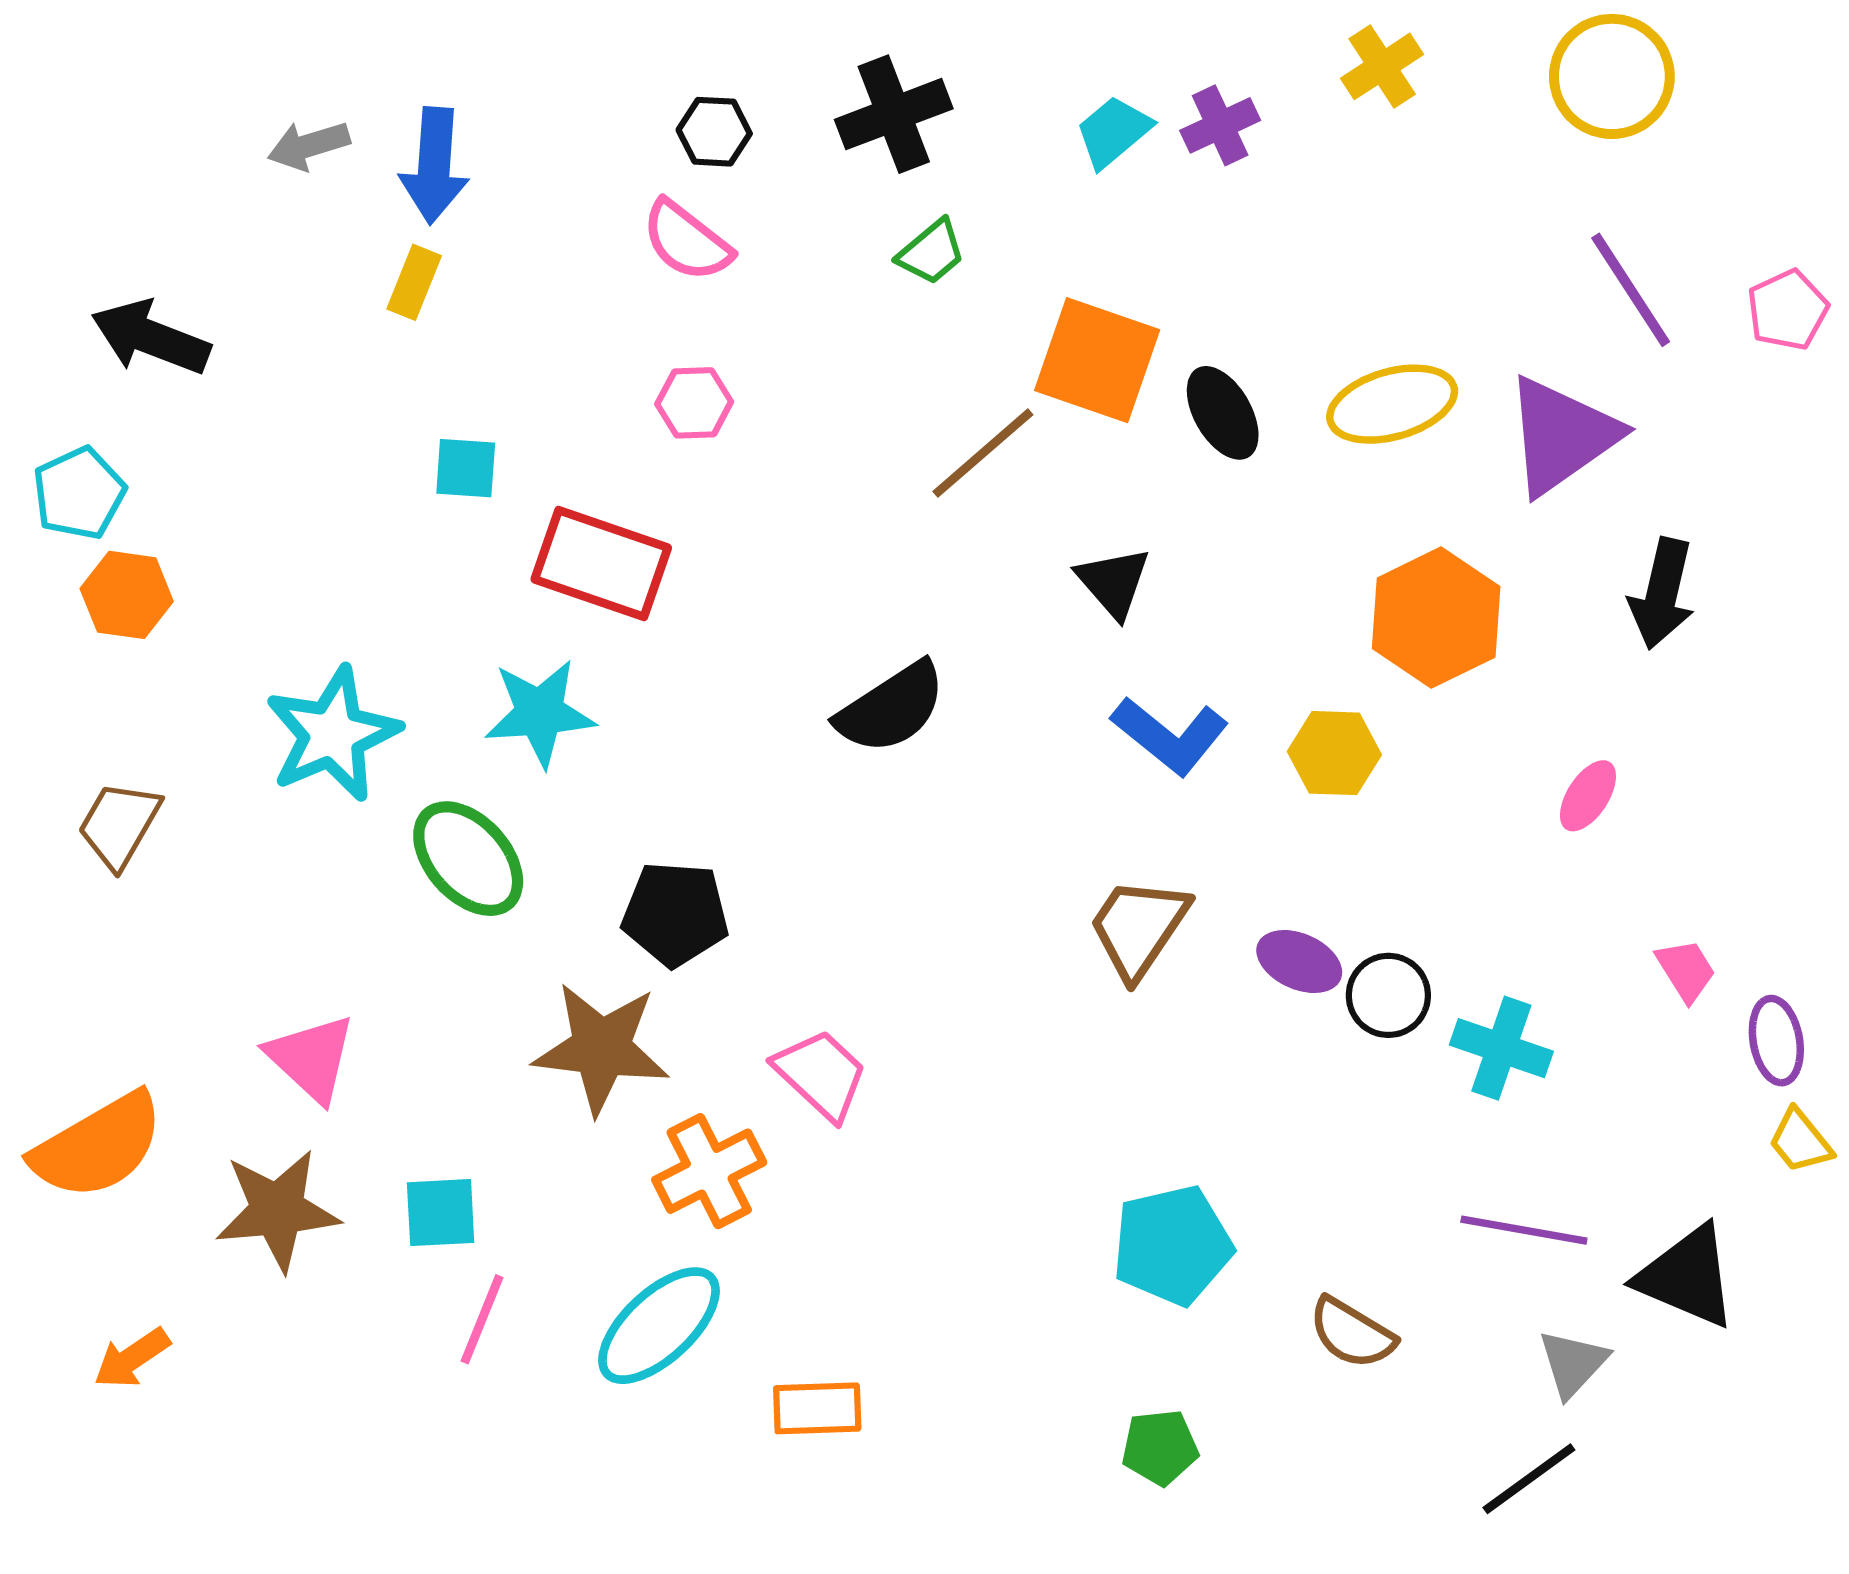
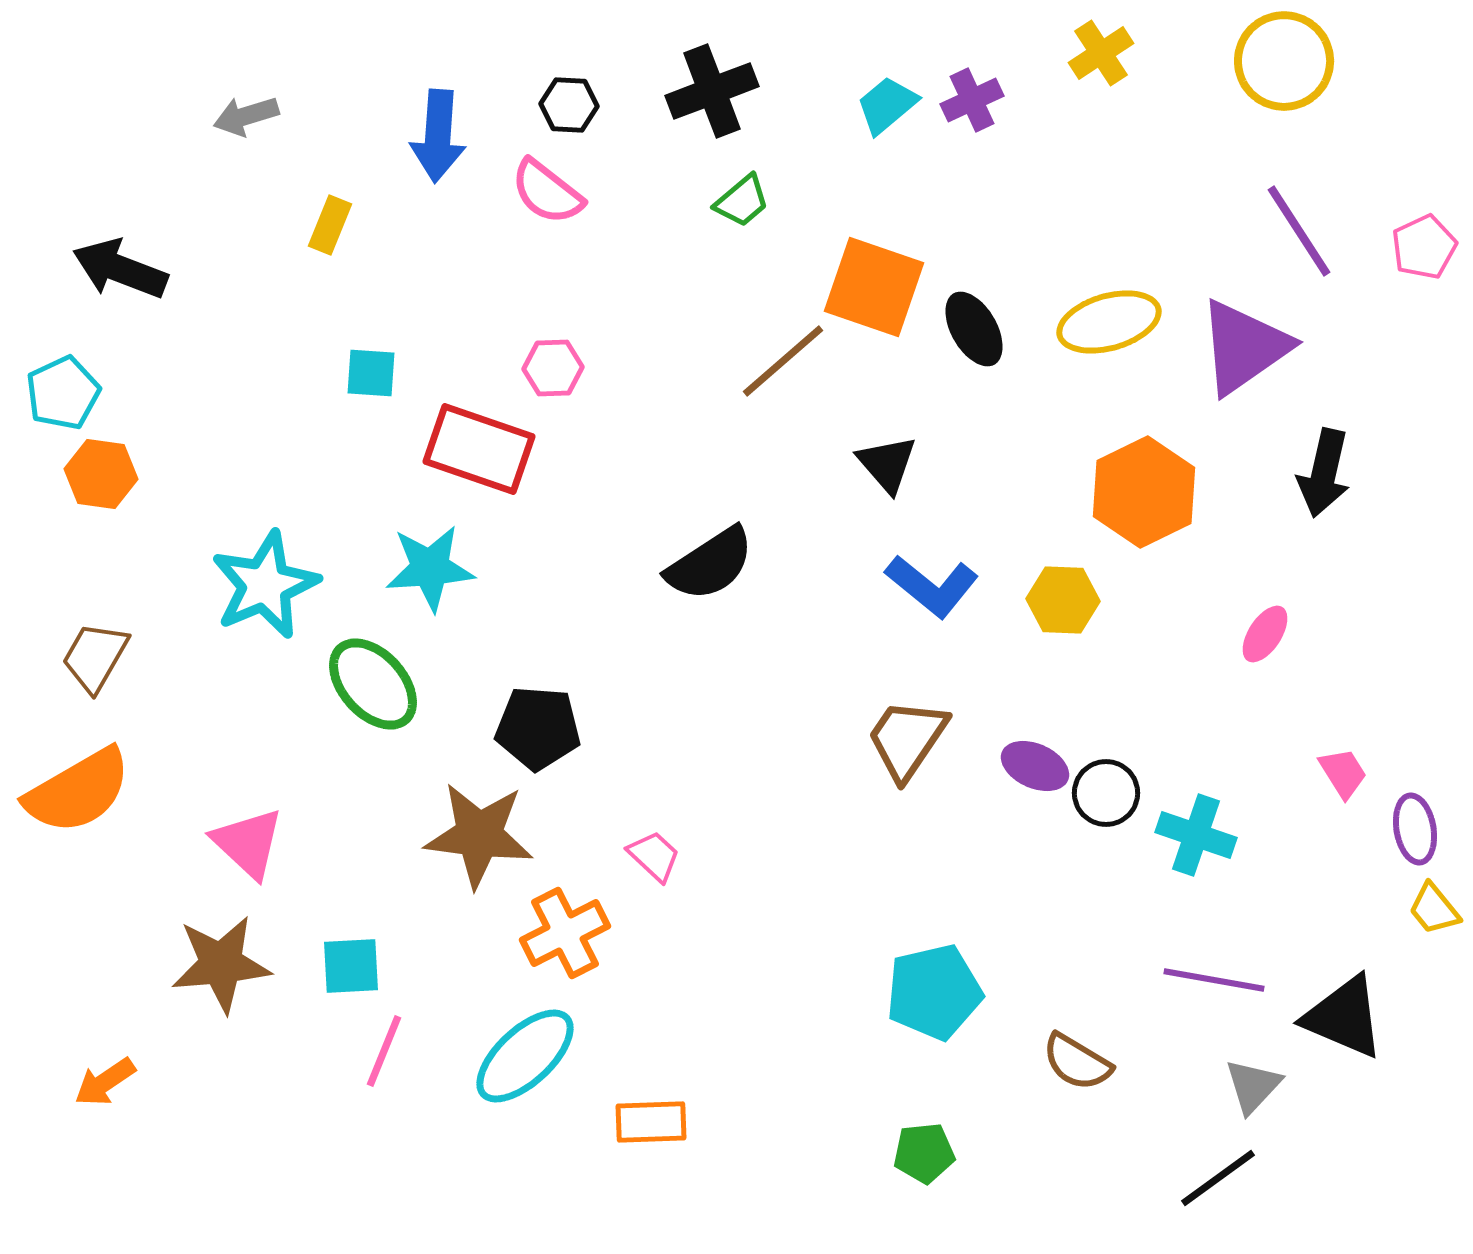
blue arrow: (434, 166) -> (438, 136), moved
pink hexagon: (694, 403) -> (553, 368), moved
pink trapezoid: (821, 1074) -> (654, 856), size x0.7
orange semicircle: (98, 1146) -> (78, 791), moved

